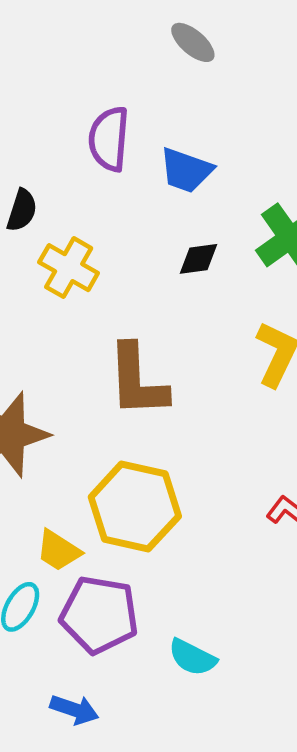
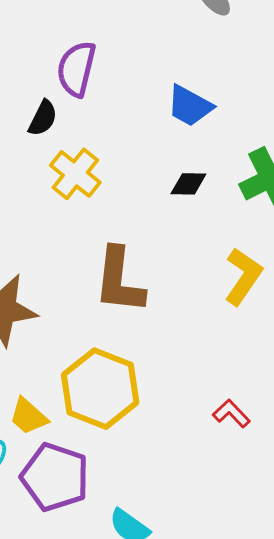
purple semicircle: (109, 139) -> (76, 69), moved

